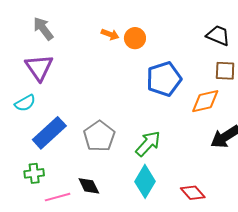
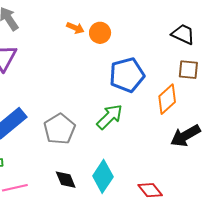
orange diamond: (205, 101) -> (167, 99), turned -32
green arrow: (148, 144) -> (110, 117), moved
black diamond: (89, 186) -> (66, 180), moved

